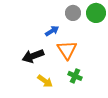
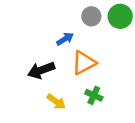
orange triangle: (67, 50) -> (84, 63), turned 35

